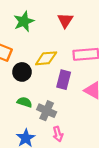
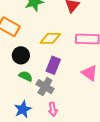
black circle: (22, 72) -> (21, 55), moved
purple rectangle: (64, 80) -> (53, 65), moved

